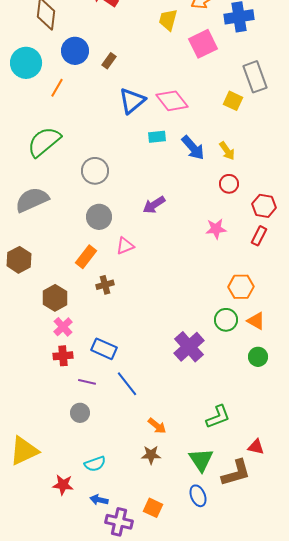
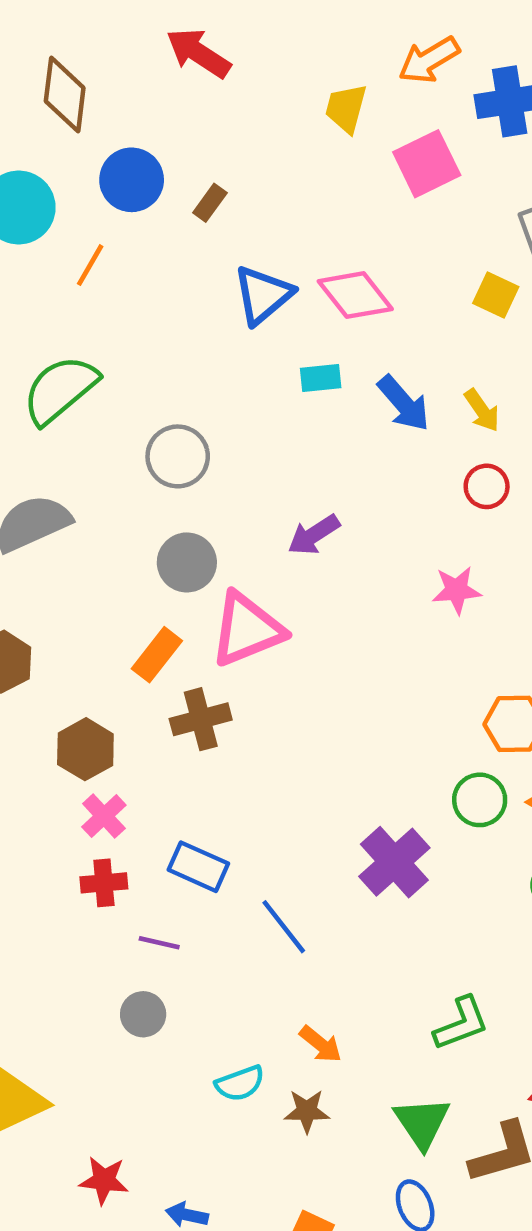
pink triangle: (125, 246) -> (247, 629), size x1.8
brown cross: (105, 285) -> (201, 719), size x1.4
blue line: (127, 384) -> (284, 927), moved
cyan semicircle: (95, 464) -> (240, 1083), moved

